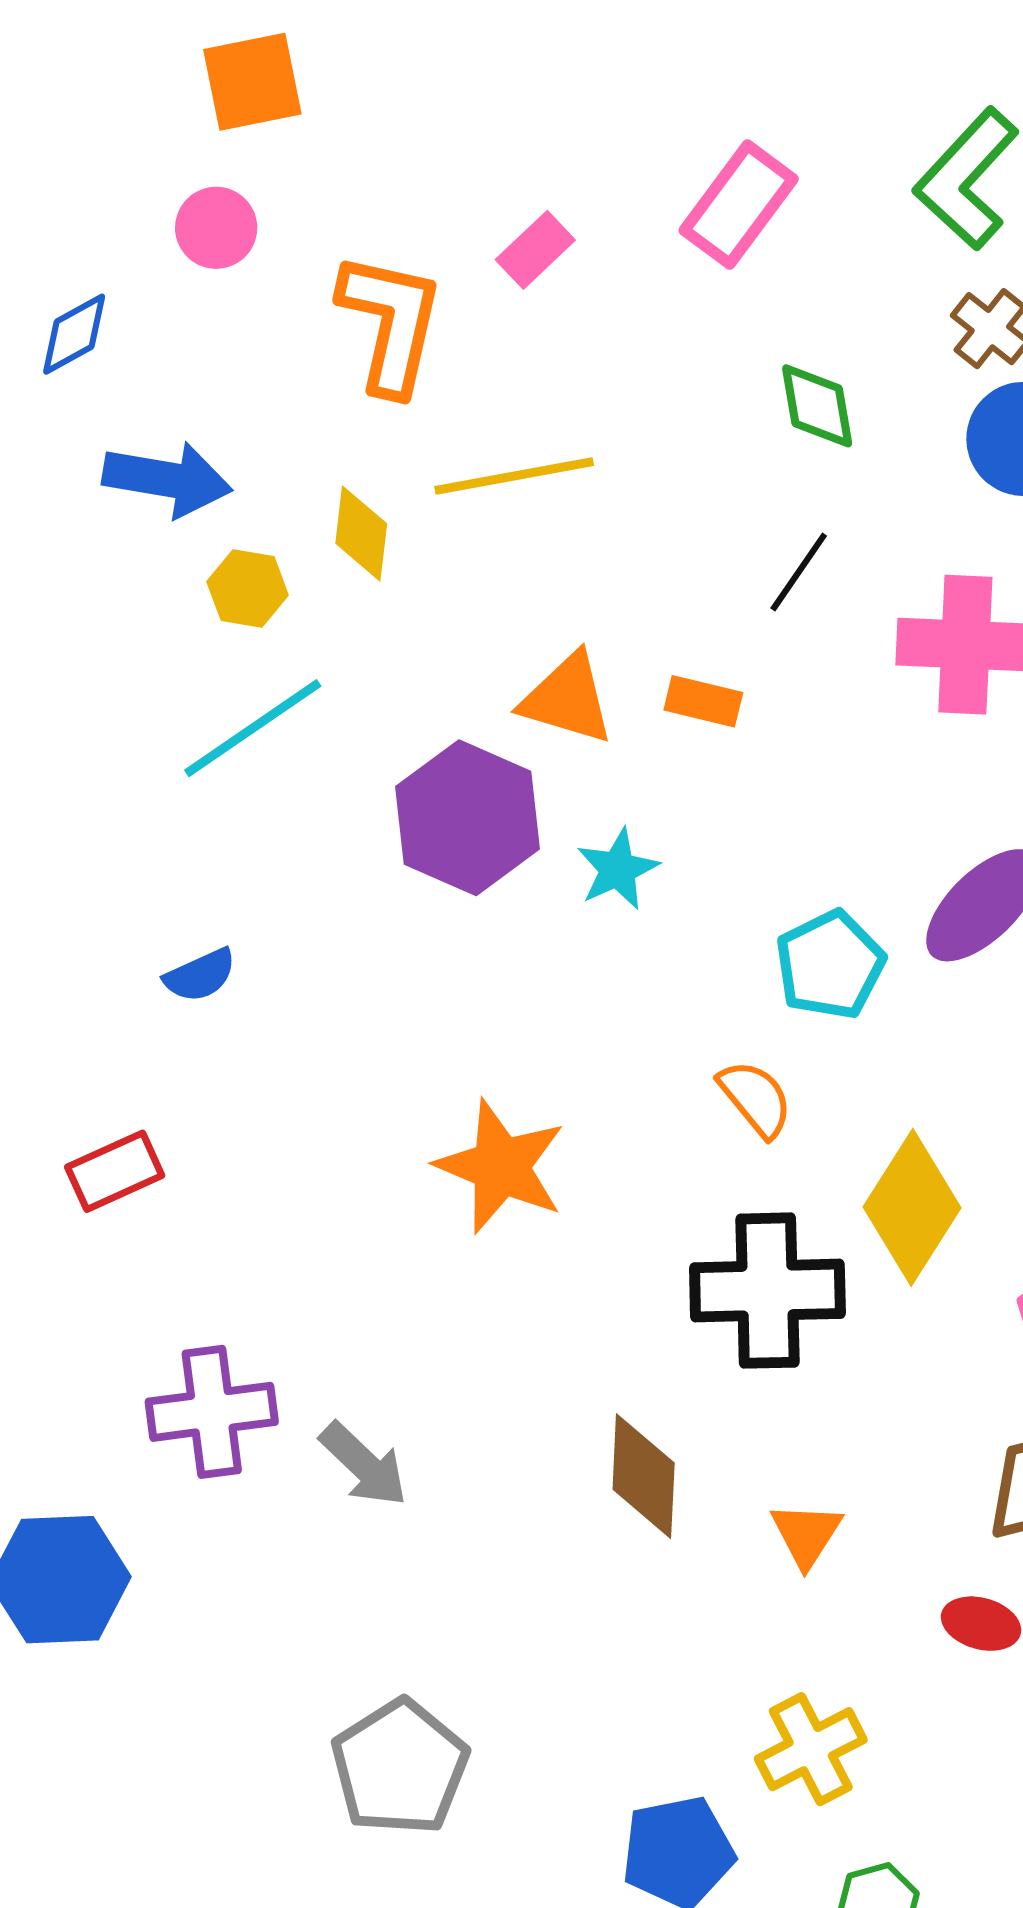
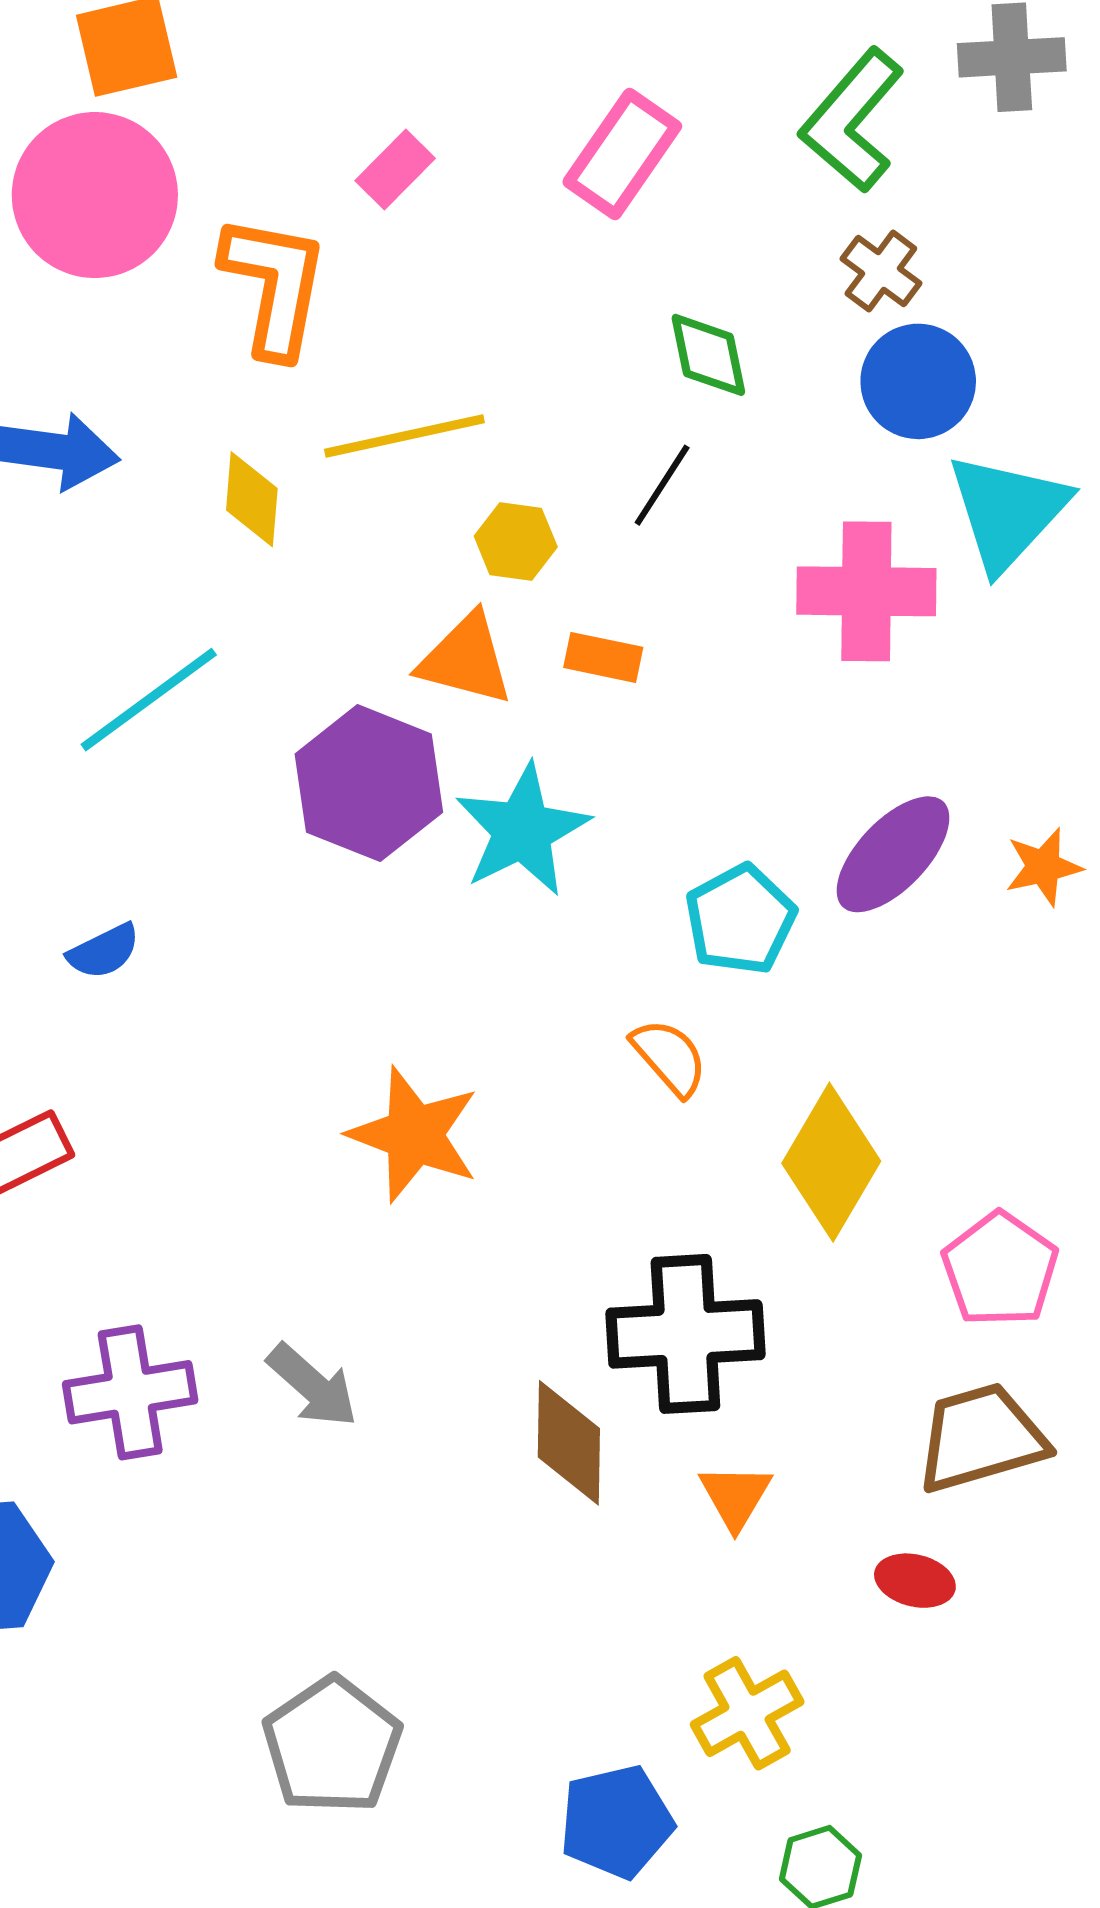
pink circle: (216, 228) -> (95, 195), size x2.0
pink rectangle: (535, 250) -> (395, 170), moved
black line: (799, 572) -> (662, 485), moved
yellow hexagon: (248, 588) -> (516, 542), moved
cyan star: (618, 869) -> (522, 830), size x1.6
black cross: (767, 1291) -> (685, 1334), moved
gray arrow: (364, 1465) -> (313, 1386), moved

